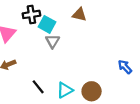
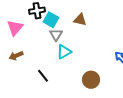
brown triangle: (79, 14) -> (80, 20), moved
cyan triangle: (65, 90) -> (64, 52), moved

